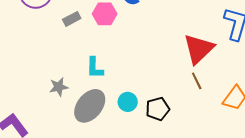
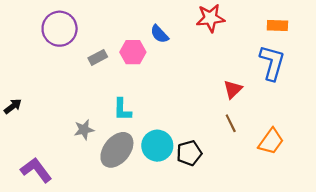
red triangle: (199, 49) -> (233, 89), size x0.6
cyan circle: (128, 102) -> (157, 146), size x1.5

